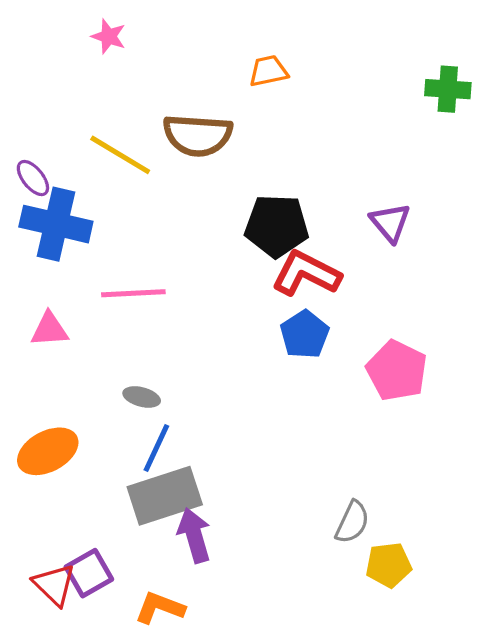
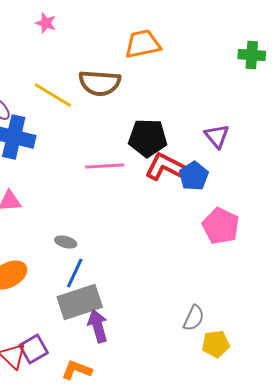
orange trapezoid: (268, 71) -> (143, 44), size x1.5
pink line: (133, 293) -> (105, 166), moved
blue pentagon: (305, 334) -> (194, 176), moved

